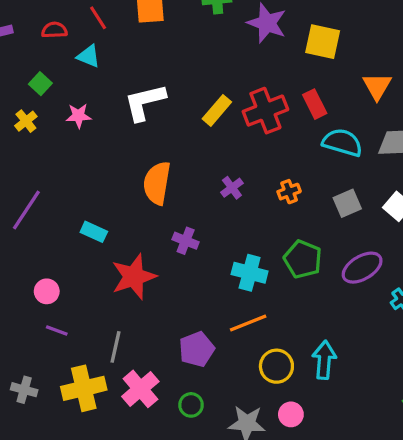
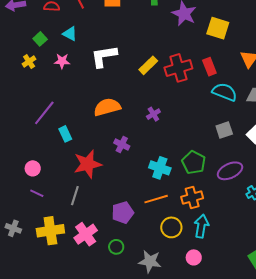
cyan triangle: (89, 56) -> (70, 34), moved
orange semicircle: (157, 183) -> (107, 107), turned 60
orange cross: (289, 192) -> (192, 197), moved, size x1.5
purple line: (26, 210) -> (44, 113), moved
cyan rectangle: (94, 232) -> (65, 134), turned 35
gray line: (115, 347) -> (75, 196), moved
pink circle: (291, 414) -> (194, 257), moved

